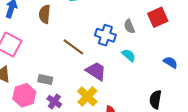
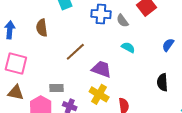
blue cross: (105, 35) -> (101, 14), moved
brown line: (73, 47) -> (75, 52), turned -65
blue semicircle: (170, 62) -> (168, 45), turned -72

